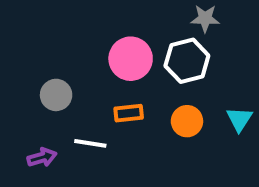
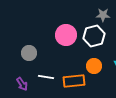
orange rectangle: (129, 113) -> (74, 81), moved, size x1.5
purple arrow: (42, 157) -> (22, 84), turned 72

